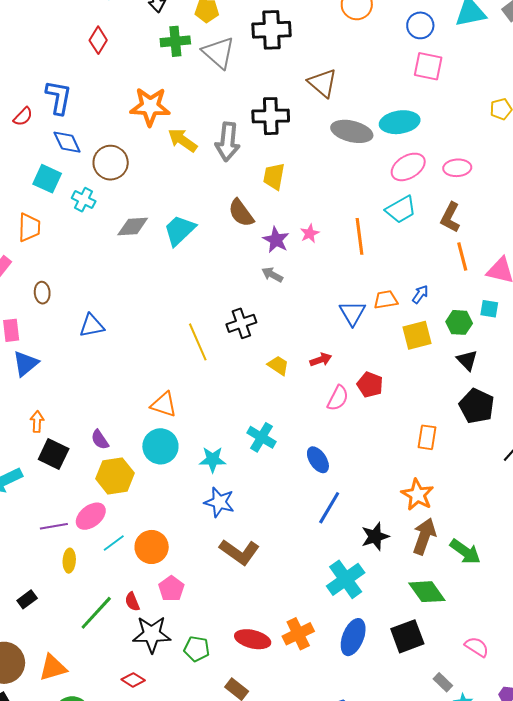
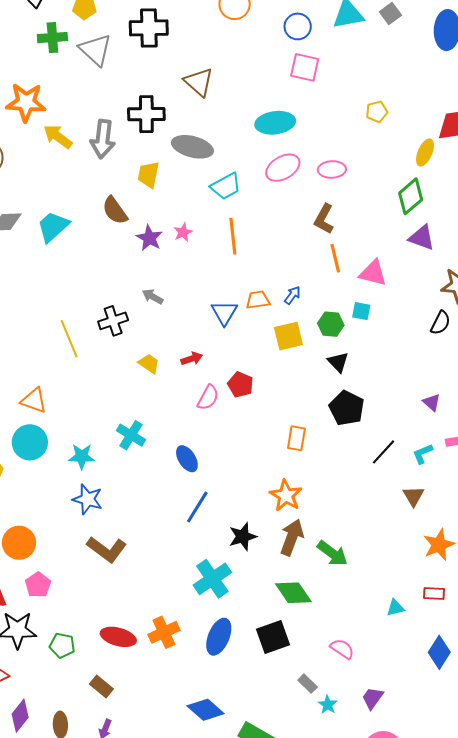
gray ellipse: (352, 131) -> (192, 147), moved
cyan trapezoid: (401, 210) -> (226, 186), moved
gray arrow: (272, 275) -> (153, 297), moved

